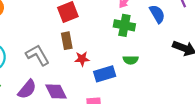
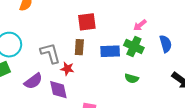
red star: (82, 59) -> (67, 69), moved
blue rectangle: (105, 74) -> (110, 51), moved

